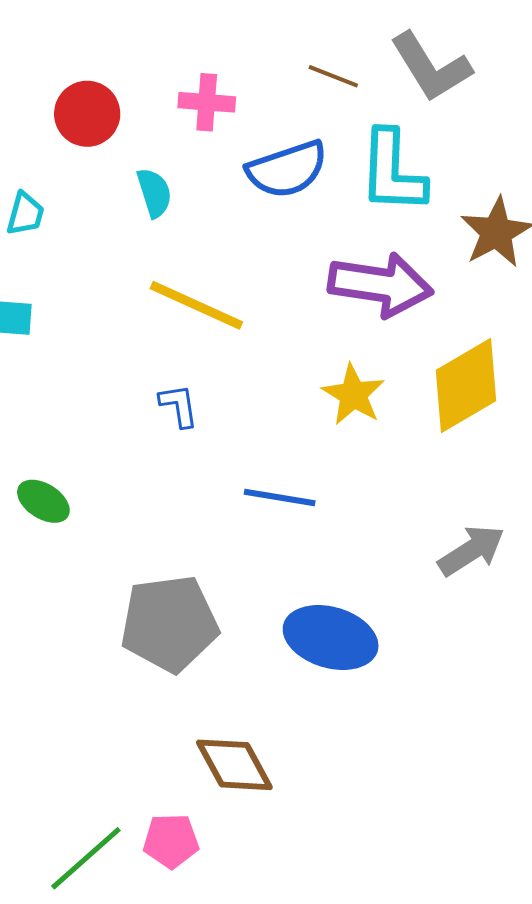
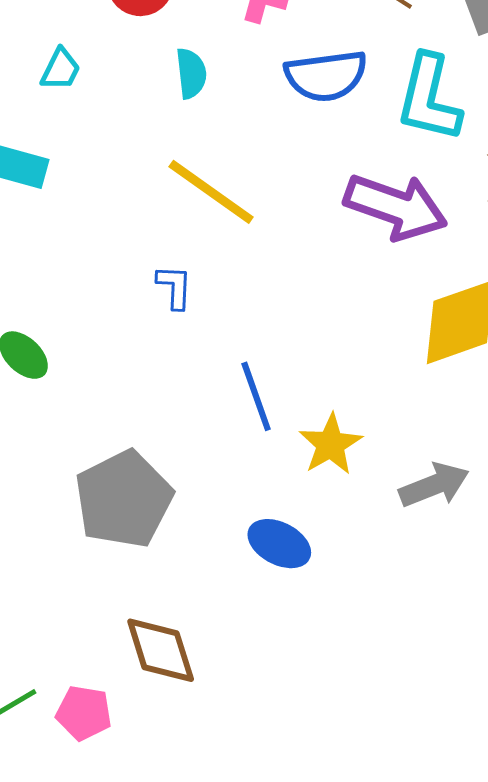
yellow star: (353, 395) -> (331, 444), moved
blue line: (280, 497) -> (256, 396), turned 50
gray pentagon: (169, 624) -> (124, 499), turned -30
blue ellipse: (331, 638) -> (279, 544), size x0.7

